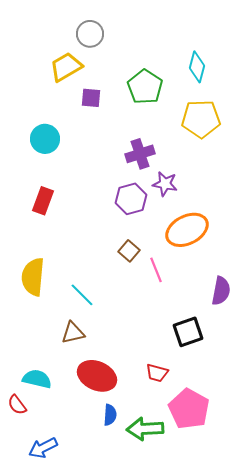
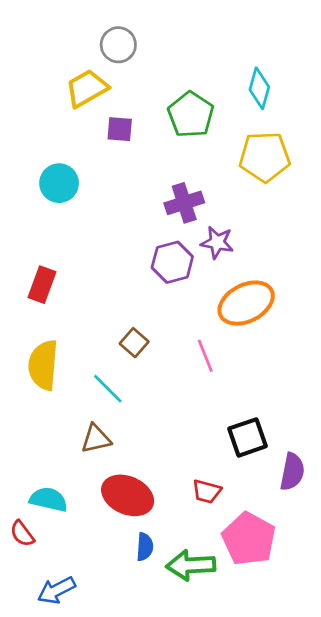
red rectangle: (43, 201) -> (42, 285), moved
brown square: (129, 251) -> (134, 343), moved
purple semicircle: (221, 291) -> (292, 472), moved

